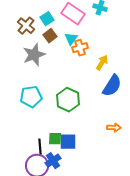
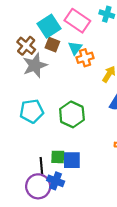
cyan square: (47, 19) -> (49, 26), size x1.5
brown cross: (26, 26) -> (26, 46), moved
brown square: (50, 36) -> (52, 45), turned -32
blue cross: (53, 161) -> (56, 181), turned -35

